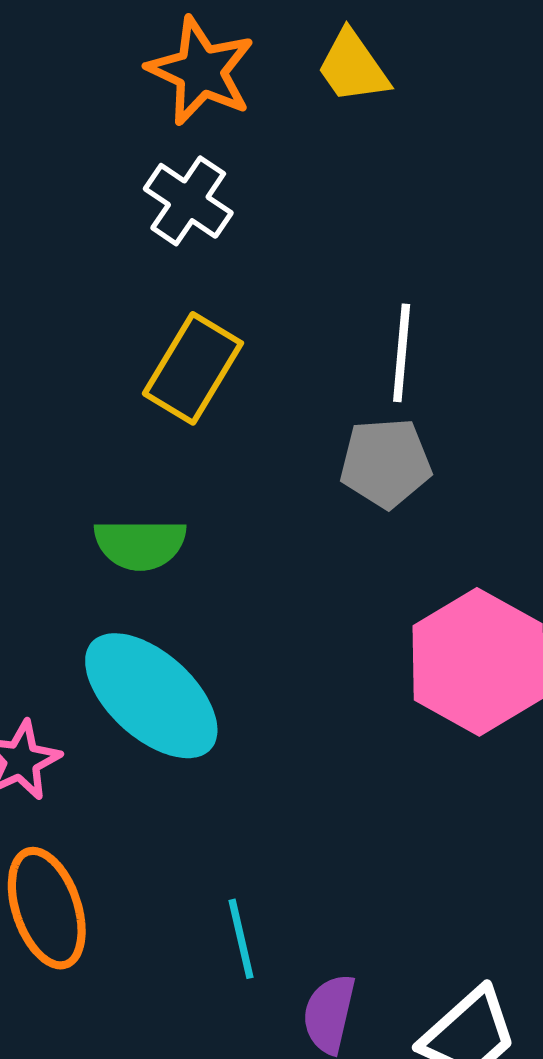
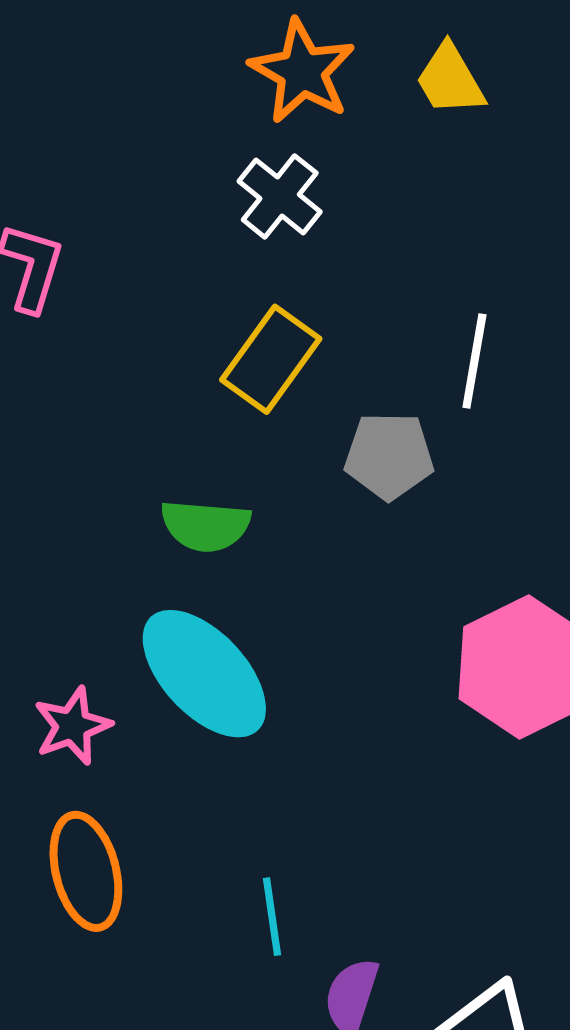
gray pentagon: (386, 463) -> (389, 456), moved

